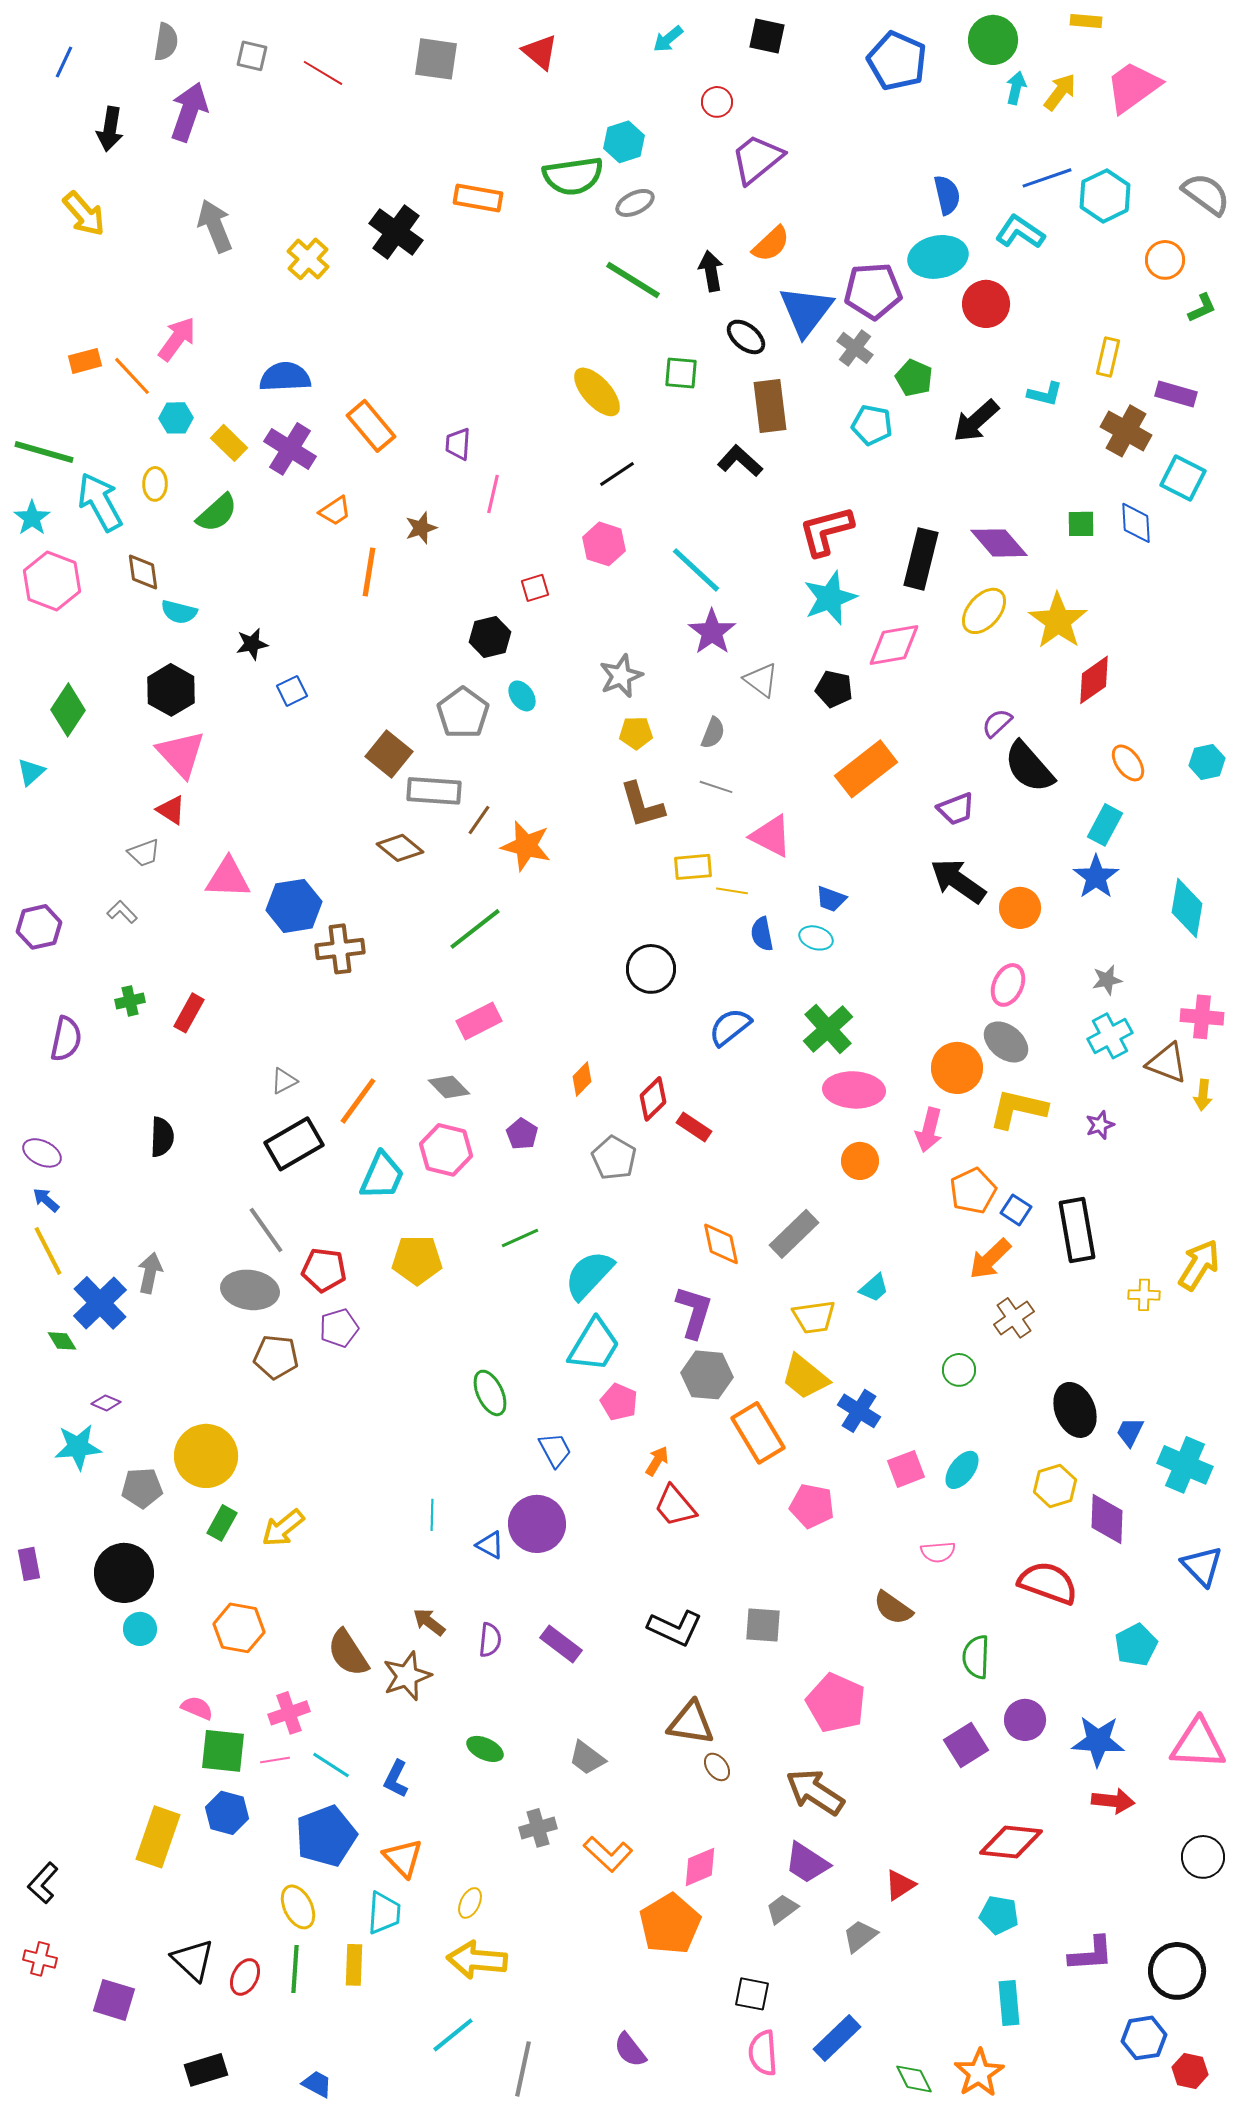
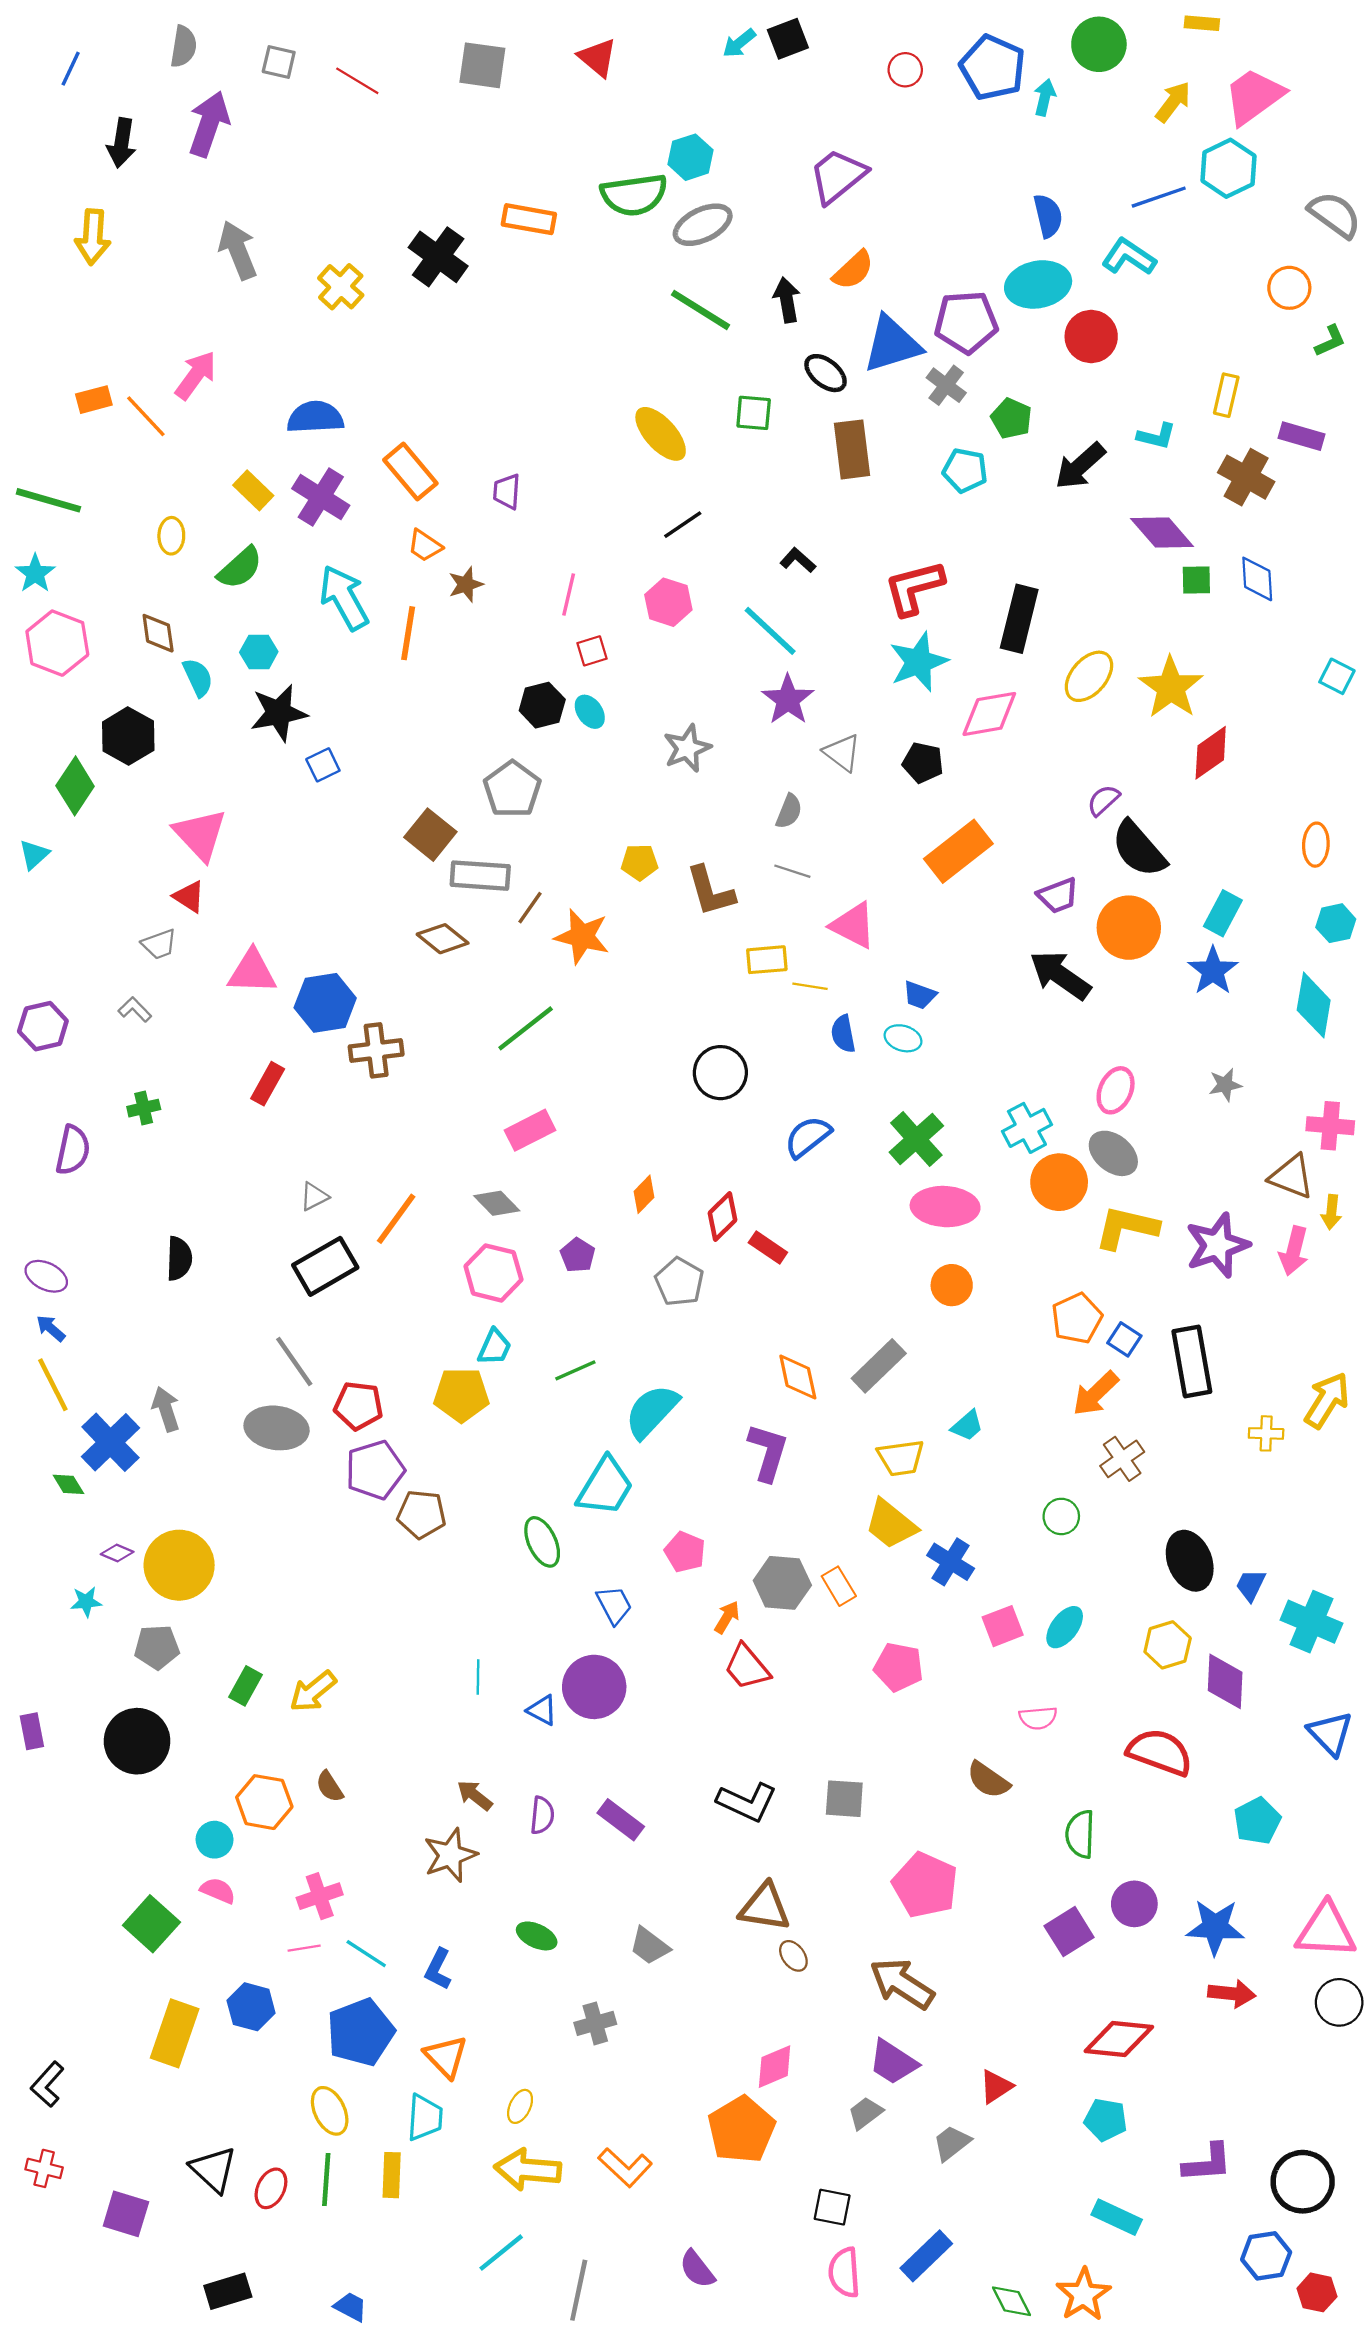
black square: (767, 36) -> (788, 39), moved, turned -33
cyan arrow: (1016, 88) -> (1045, 97), moved
red circle: (717, 102) -> (905, 70), moved
cyan hexagon: (1105, 196) -> (1228, 168), moved
gray ellipse: (635, 203) -> (703, 225), size x1.4
yellow arrow: (84, 214) -> (93, 237), turned 45
blue triangle: (806, 311) -> (892, 344), turned 36
cyan hexagon: (176, 418) -> (259, 652), moved
black L-shape: (740, 461) -> (798, 560), moved, size x0.7
cyan square: (1183, 478) -> (1337, 676), moved, size x0.7
pink line: (493, 494) -> (569, 594), moved
cyan arrow: (100, 502) -> (344, 598), moved
orange trapezoid: (335, 511) -> (425, 546), moved, turned 68
purple diamond: (999, 543) -> (1162, 532), moved
cyan semicircle: (179, 612) -> (198, 677), turned -129
black star: (252, 644) -> (279, 713), size x1.6
black hexagon: (171, 690) -> (128, 736), moved
cyan ellipse: (522, 696) -> (590, 712), moved
yellow pentagon: (636, 733) -> (640, 862), moved
cyan hexagon: (1207, 762) -> (1336, 923), moved
orange ellipse: (1128, 763) -> (1316, 845), moved, turned 39
orange circle: (1020, 908) -> (1129, 928), moved, size x1.4
red rectangle: (189, 1013) -> (268, 1084), moved
cyan cross: (1110, 1036) -> (1027, 1128), moved
purple star: (1100, 1125) -> (1217, 1245), size x2.0
pink arrow: (929, 1130) -> (1294, 1251), moved
cyan trapezoid: (382, 1176) -> (495, 1347), moved, size x0.7
gray arrow: (150, 1273) -> (166, 1409), turned -30
purple pentagon: (339, 1328) -> (375, 1470), size x1.4
cyan trapezoid: (594, 1345) -> (605, 1487), moved
brown pentagon: (276, 1357) -> (422, 1514), moved
gray hexagon: (707, 1375) -> (782, 1583), moved
orange rectangle: (758, 1433) -> (839, 1586), size x0.6
cyan star: (78, 1447) -> (86, 1602), size x0.6
yellow circle: (206, 1456) -> (179, 1565), moved
cyan circle: (140, 1629) -> (215, 1840), moved
brown semicircle: (348, 1653) -> (330, 1787), moved, size x0.6
green square: (223, 1751) -> (151, 1924), moved, turned 36
orange L-shape: (608, 1854) -> (625, 2167), moved
black circle: (1203, 1857) -> (1339, 2002), moved
cyan rectangle: (1009, 2003) -> (1117, 2217), turned -60

